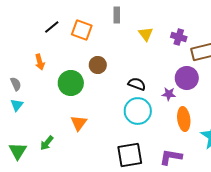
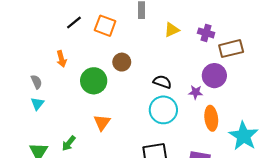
yellow triangle: (146, 34) -> (172, 30), turned 42

